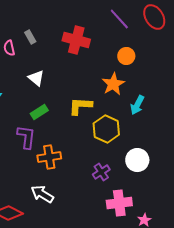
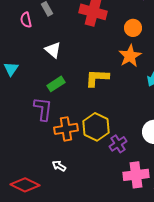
orange circle: (126, 56) -> (133, 28), moved
yellow hexagon: (106, 129) -> (96, 127), moved
white arrow: (42, 194) -> (59, 166), size x0.6

